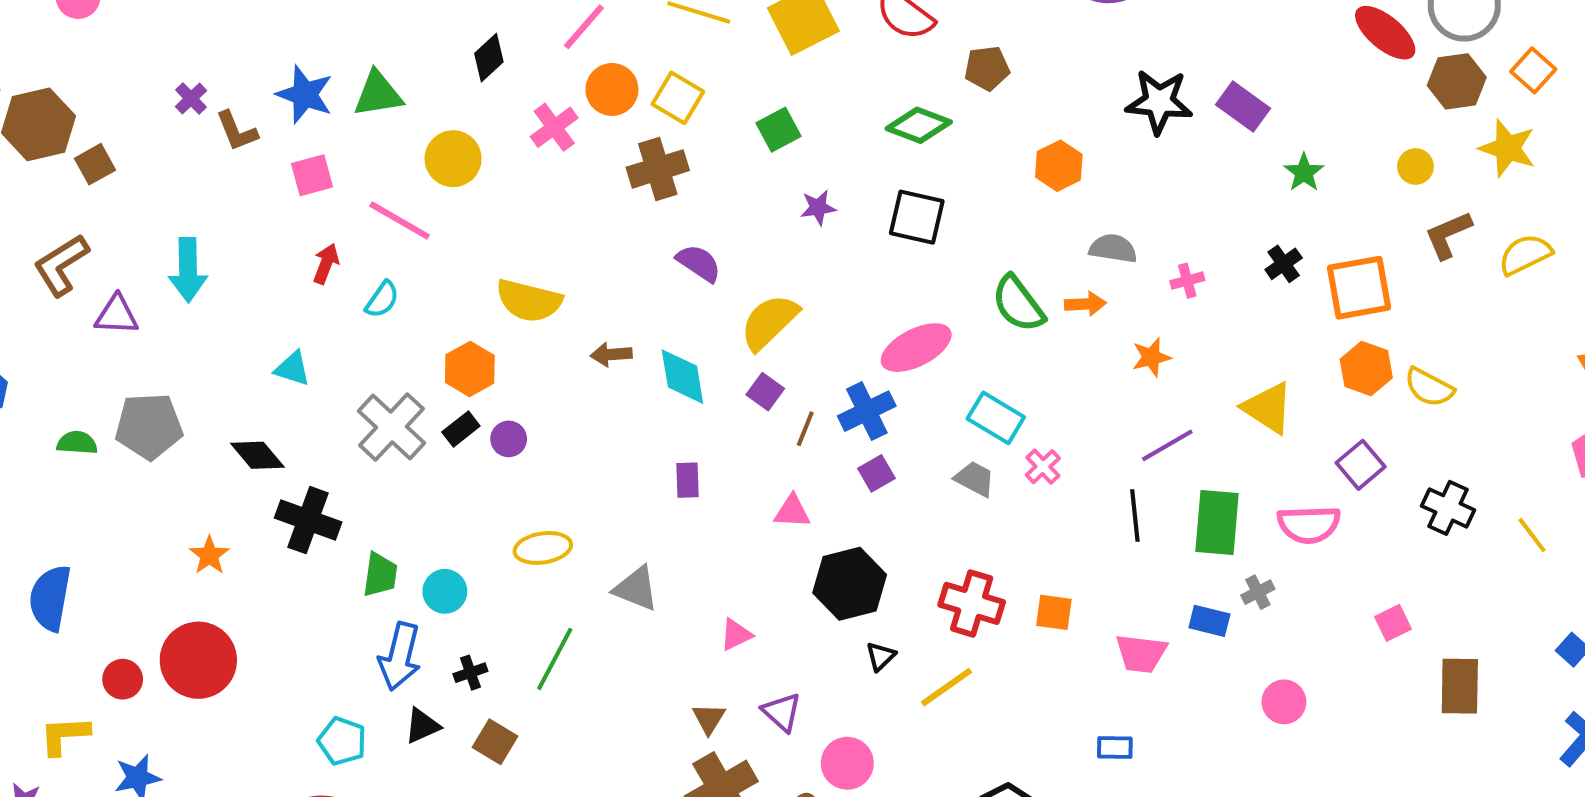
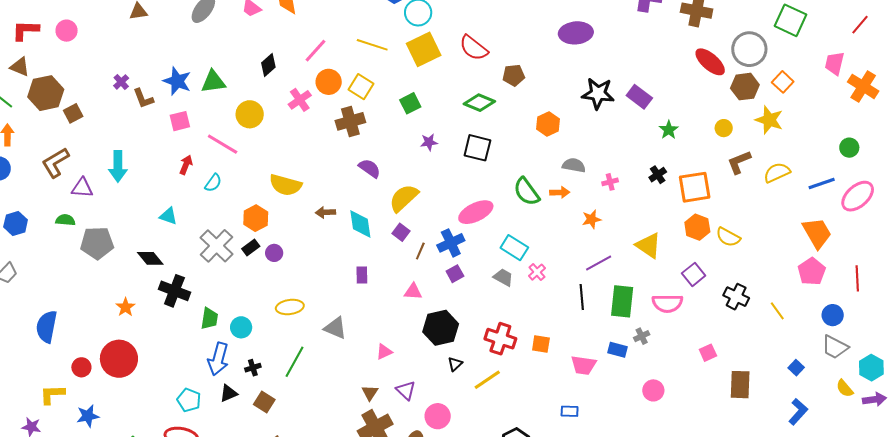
green semicircle: (77, 443) -> (65, 220), moved

